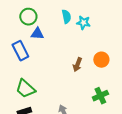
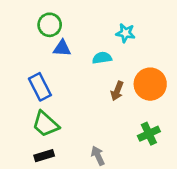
cyan semicircle: (66, 17) -> (102, 58), moved, turned -88
blue rectangle: (20, 51) -> (40, 87), moved
orange circle: (101, 60) -> (150, 84), size x1.5

